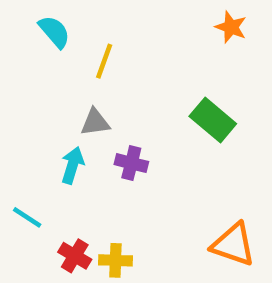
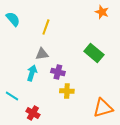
cyan semicircle: (54, 32) -> (13, 19), moved
orange triangle: (233, 245) -> (103, 108), turned -35
yellow cross: (115, 260) -> (67, 91), moved

